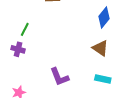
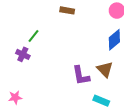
purple L-shape: (59, 77) -> (81, 76), moved

